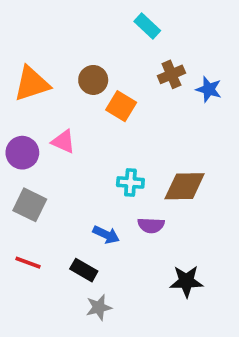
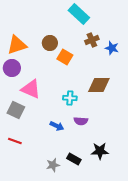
cyan rectangle: (147, 26) -> (79, 14), size x1.5
pink triangle: (63, 141) -> (31, 89), moved, size x1.5
purple circle: (22, 153) -> (12, 68), moved
brown diamond: (185, 186) -> (99, 85), moved
black rectangle: (84, 270) -> (74, 159), moved

